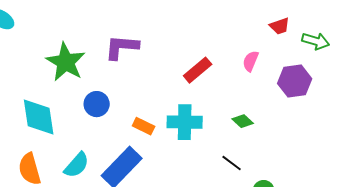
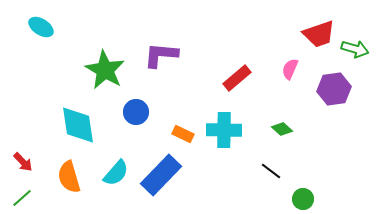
red trapezoid: (280, 26) -> (319, 34), size x1.6

